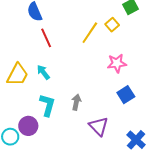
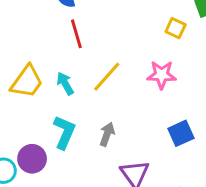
yellow square: (112, 25) -> (176, 28), turned -32
yellow line: (90, 33) -> (107, 77), moved
pink star: (117, 63) -> (162, 75), moved

